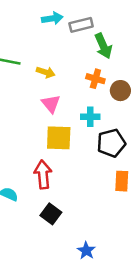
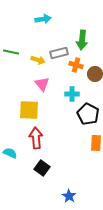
gray rectangle: (81, 25) -> (59, 53), moved
green arrow: (103, 46) -> (82, 40), turned 30
yellow square: (59, 138) -> (29, 110), moved
black pentagon: (111, 143) -> (88, 114), turned -30

